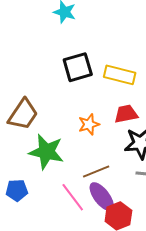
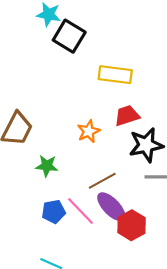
black square: (78, 67) -> (69, 36), moved, turned -36
green star: (46, 152) -> (47, 166), size x0.6
blue pentagon: (17, 190) -> (54, 212), moved

